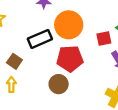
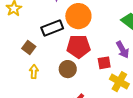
red square: (104, 39) -> (104, 63), moved
yellow arrow: (11, 85) -> (34, 72), moved

